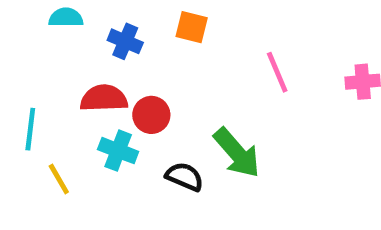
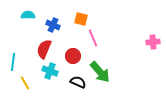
pink line: (277, 72) -> (93, 38), moved
red semicircle: (104, 98) -> (44, 49), turned -66
red circle: (151, 115) -> (73, 56), moved

